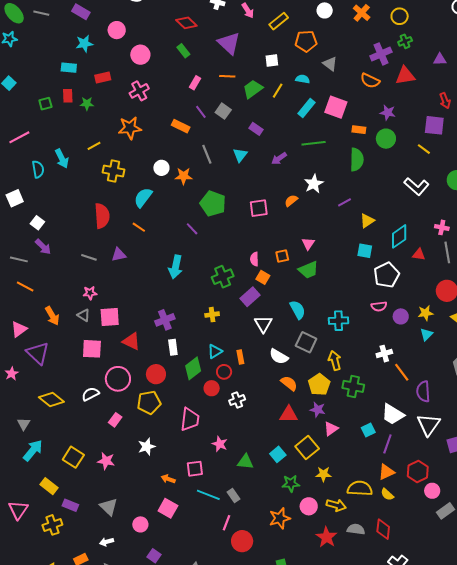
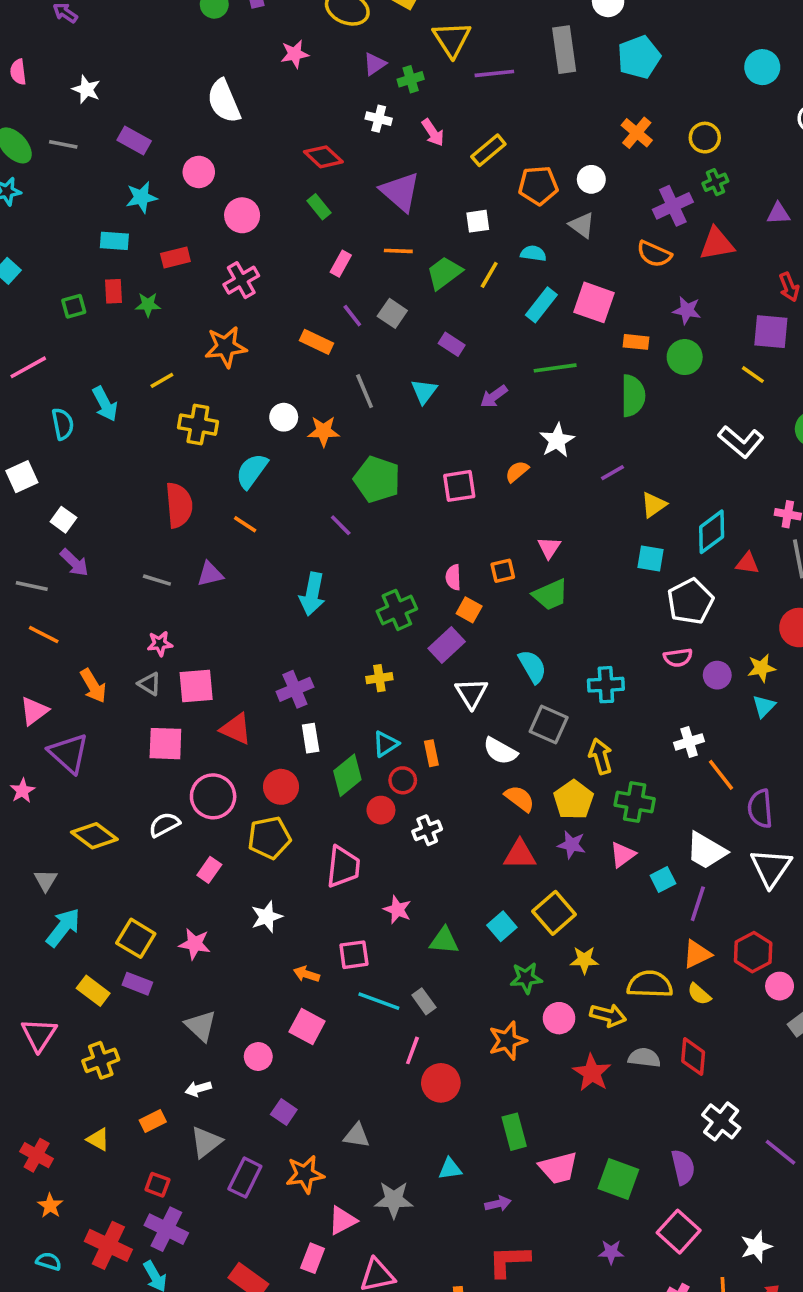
white circle: (325, 10) -> (591, 179), moved
pink triangle: (331, 429) -> (623, 855), moved
purple rectangle: (70, 505) -> (137, 984), moved

